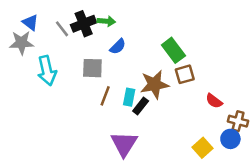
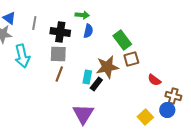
green arrow: (106, 21) -> (82, 15), moved
black cross: (84, 24) -> (60, 32), moved, turned 30
gray line: (62, 29) -> (34, 23), turned 48
blue semicircle: (118, 46) -> (88, 31), moved, turned -32
brown line: (105, 96) -> (59, 74), moved

